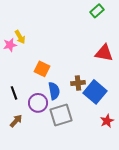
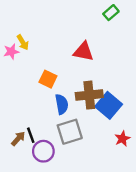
red triangle: (104, 53) -> (83, 52), moved
brown cross: (78, 83) -> (89, 95), size x1.6
black line: (14, 93) -> (31, 135), moved
purple circle: (38, 103) -> (43, 151), moved

